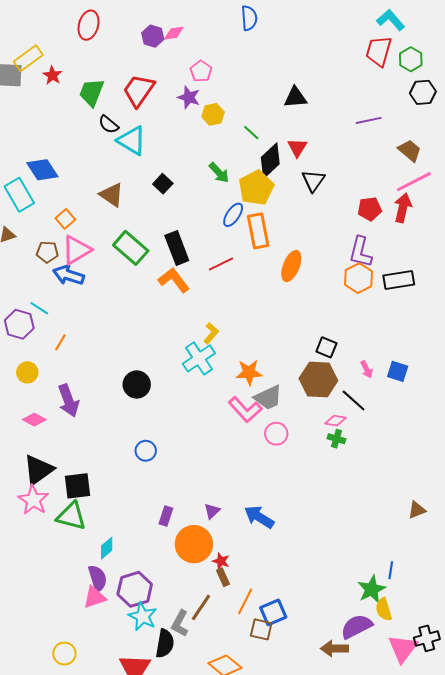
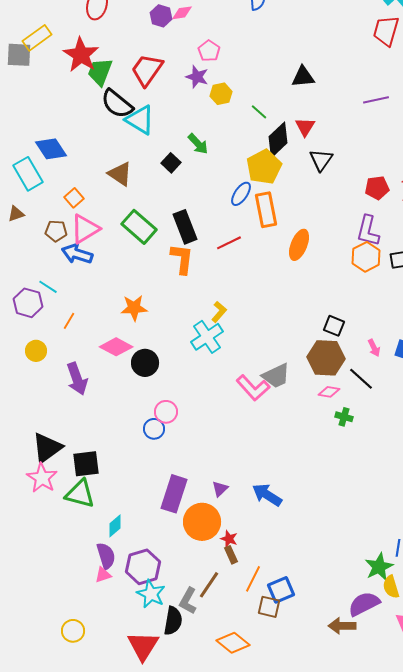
red star: (52, 75) -> (81, 55), moved, size x1.8
black semicircle: (109, 124) -> (117, 104), size x1.6
green arrow: (219, 173) -> (198, 144), moved
orange L-shape: (174, 280) -> (182, 259), turned 44
orange star: (249, 372) -> (134, 308), moved
pink diamond: (34, 420) -> (116, 347), moved, size x1.4
pink diamond: (335, 421) -> (329, 392), moved
pink circle: (276, 434) -> (166, 412), moved
purple rectangle: (166, 516) -> (174, 494), size x1.8
pink triangle: (95, 597) -> (103, 575), size x0.7

